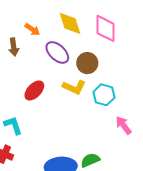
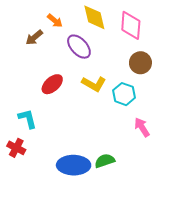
brown arrow: (14, 47) -> (34, 38), turned 54
brown circle: (87, 63) -> (140, 63), moved

